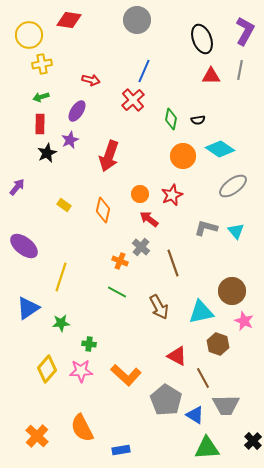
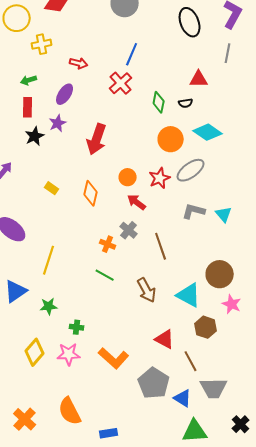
yellow cross: (42, 64) -> (42, 44), moved
red triangle: (211, 76) -> (199, 79), moved
gray ellipse: (233, 186) -> (191, 170), moved
cyan triangle: (201, 312) -> (189, 295), turned 40

